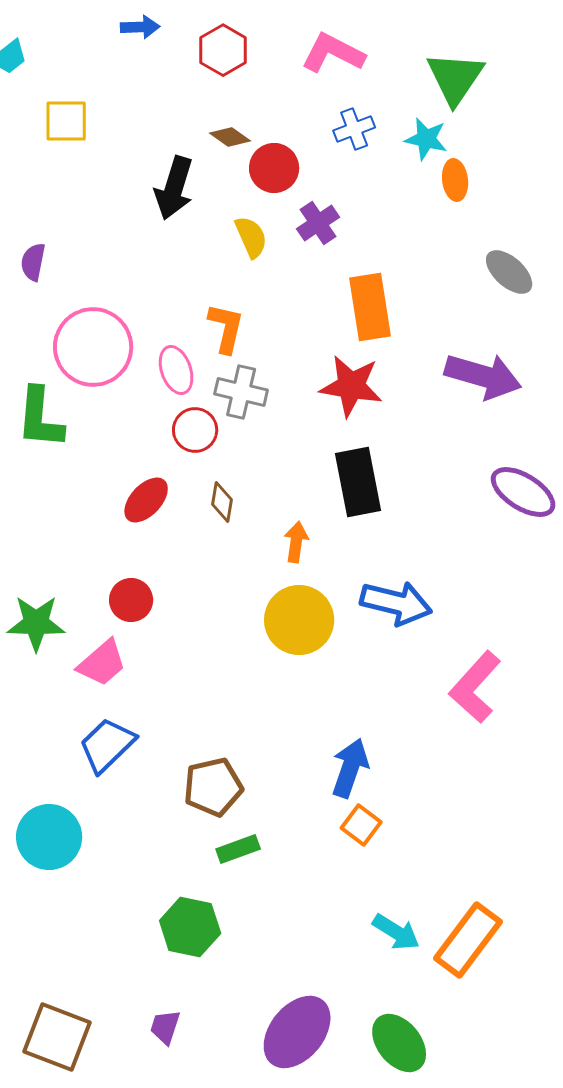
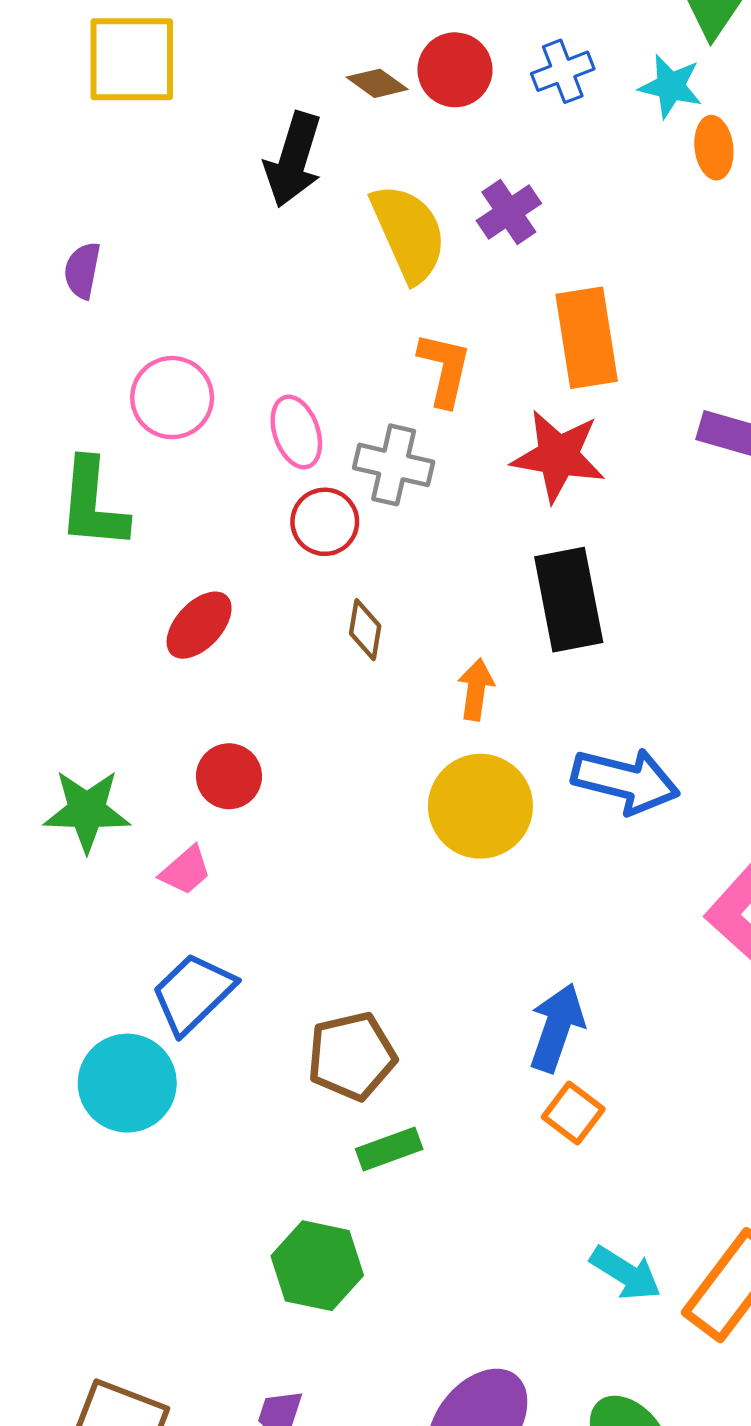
yellow square: (66, 121) -> (132, 59), size x1.4
red circle: (274, 168) -> (455, 70), moved
yellow semicircle: (251, 237) -> (409, 233), size x1.6
orange L-shape: (226, 328) -> (445, 369), moved
pink circle: (93, 347) -> (172, 398), size x0.7
red ellipse: (146, 500) -> (199, 625), moved
pink trapezoid: (102, 663) -> (186, 871), size x0.7
cyan circle: (49, 837) -> (127, 1083), moved

